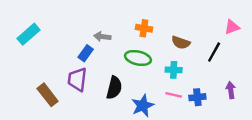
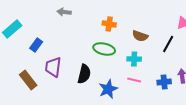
gray arrow: (102, 37) -> (64, 12), moved
blue rectangle: (86, 53) -> (36, 45), moved
blue cross: (197, 97) -> (164, 82), moved

